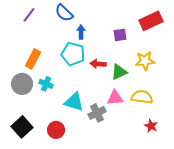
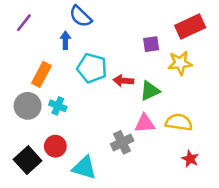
purple line: (29, 15) -> (24, 23), moved
blue arrow: (81, 32) -> (65, 40), moved
yellow star: (145, 61) -> (180, 63), moved
cyan triangle: (74, 102) -> (84, 168), moved
red circle: (56, 130) -> (55, 146), moved

